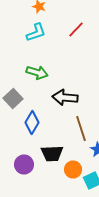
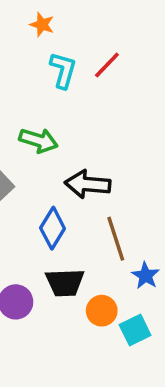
cyan L-shape: (36, 32) -> (63, 70), moved, turned -55
blue diamond: (32, 122) -> (53, 228), moved

